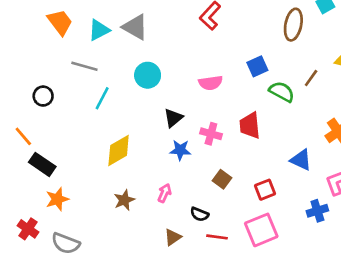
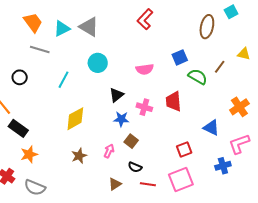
gray line: (84, 66) -> (40, 49), moved
brown square: (222, 179) -> (131, 141), moved

